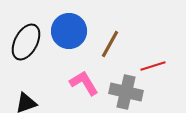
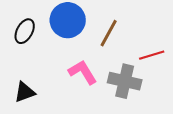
black ellipse: (26, 42) -> (25, 31), size x0.7

